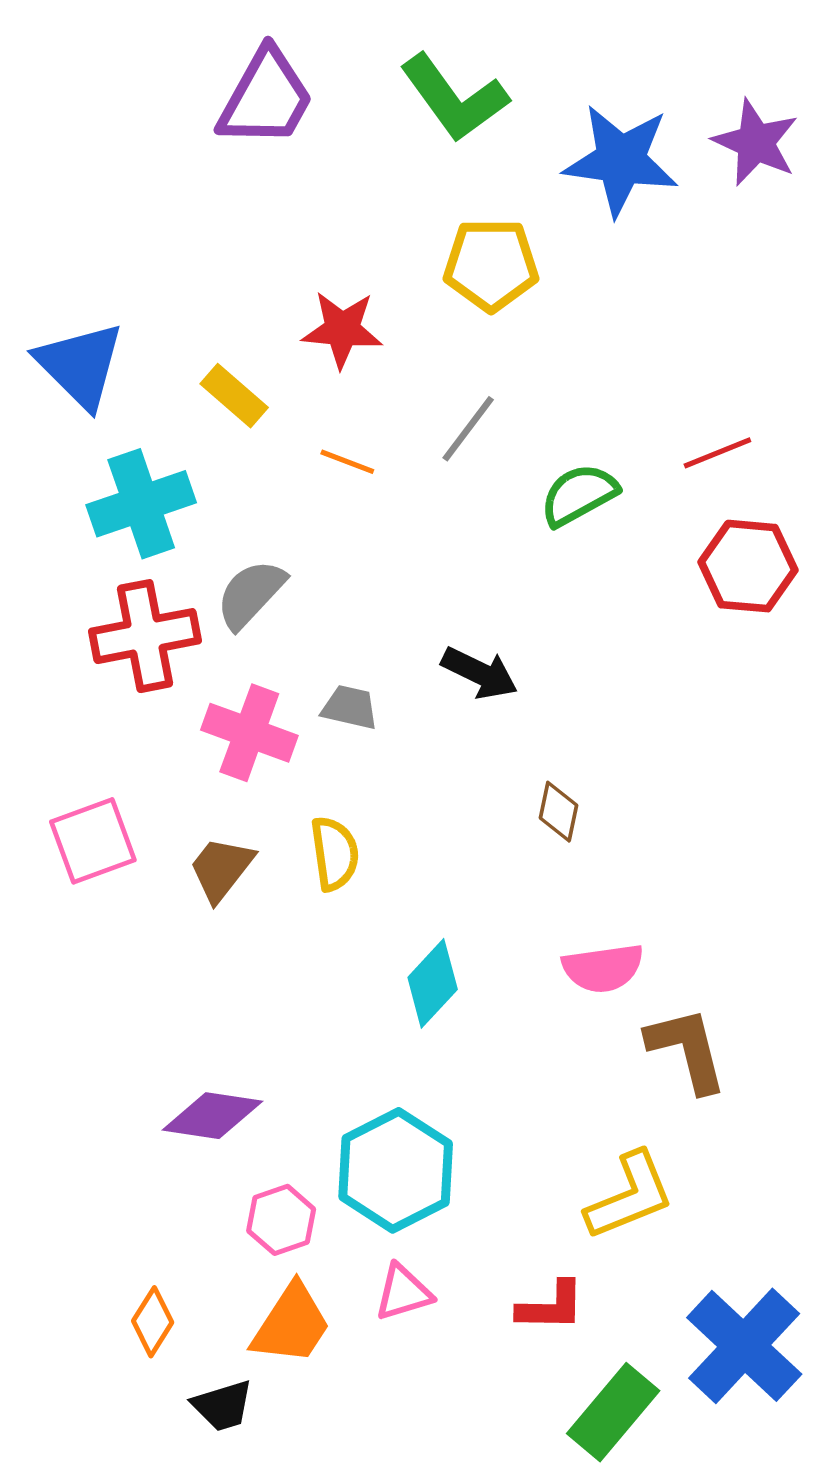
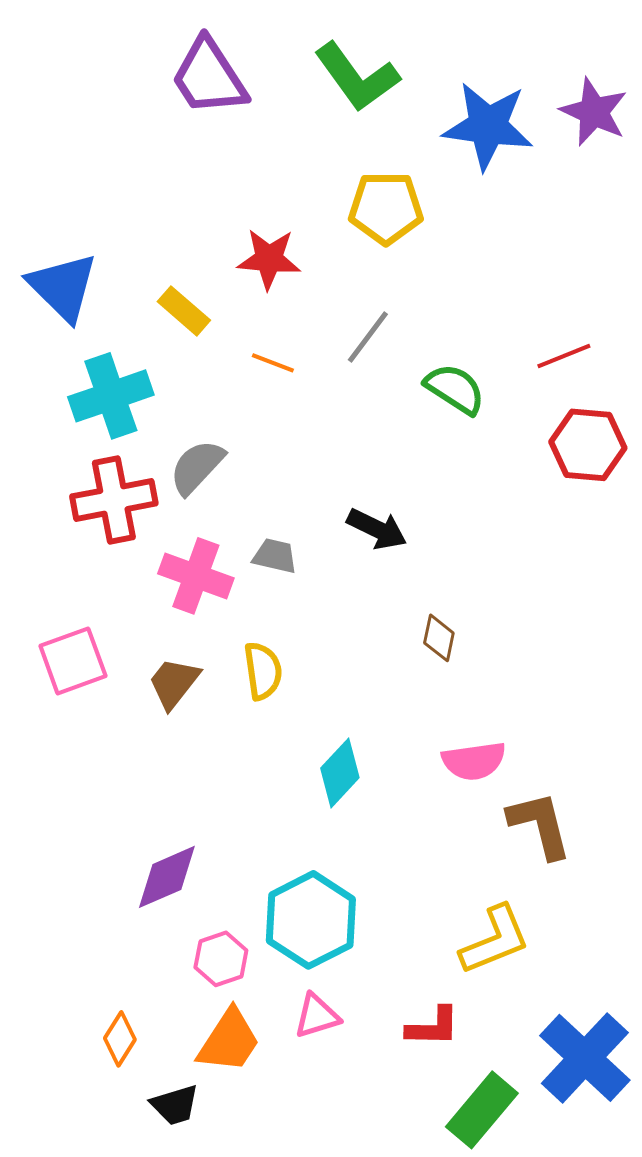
purple trapezoid: (266, 98) -> (209, 77), turned 118
green semicircle: (579, 495) -> (455, 389), turned 62
purple diamond: (212, 1116) -> (167, 877), turned -32

